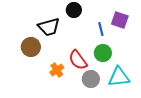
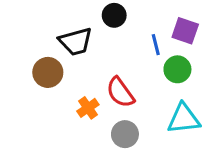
green circle: (103, 53) -> (177, 69), moved
gray circle: (91, 79) -> (125, 134), moved

